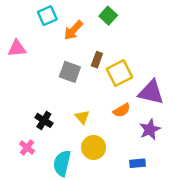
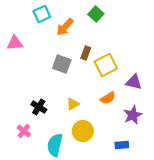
purple triangle: (151, 92) -> (134, 82), size x0.7
yellow triangle: (82, 117) -> (73, 104), turned 40

